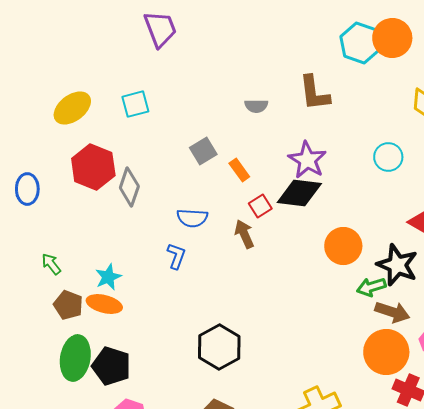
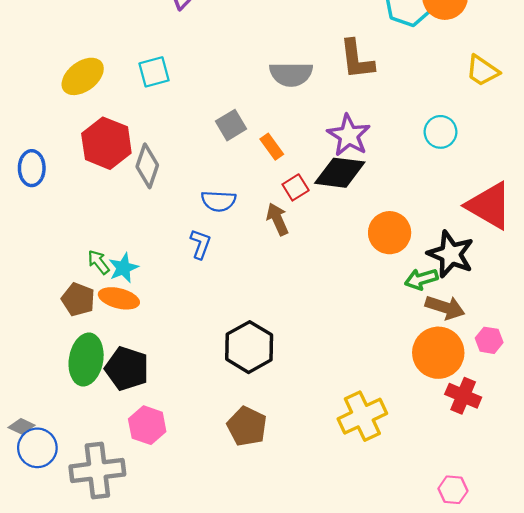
gray semicircle: (256, 106) -> (291, 74), size x1.6
green arrow: (51, 264) -> (99, 262), moved

